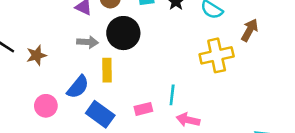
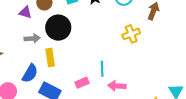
yellow cross: (217, 55) -> (131, 34), size x0.7

